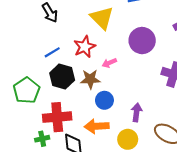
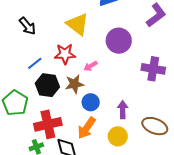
red star: (85, 47) -> (65, 54), turned 30
orange arrow: (97, 126) -> (87, 128), turned -45

